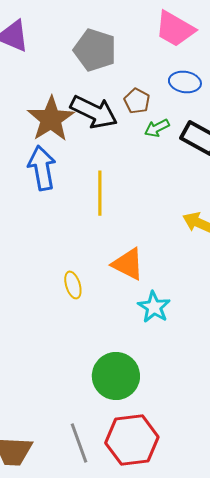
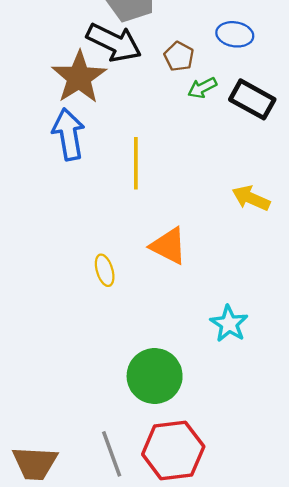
black arrow: (94, 112) -> (114, 42), moved
cyan star: (154, 307) -> (229, 324), moved

